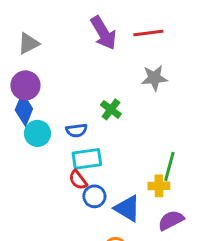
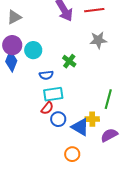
cyan circle: (37, 133) -> (33, 50), moved
red semicircle: (78, 180) -> (47, 108), turned -104
yellow cross: (159, 186) -> (92, 119), moved

